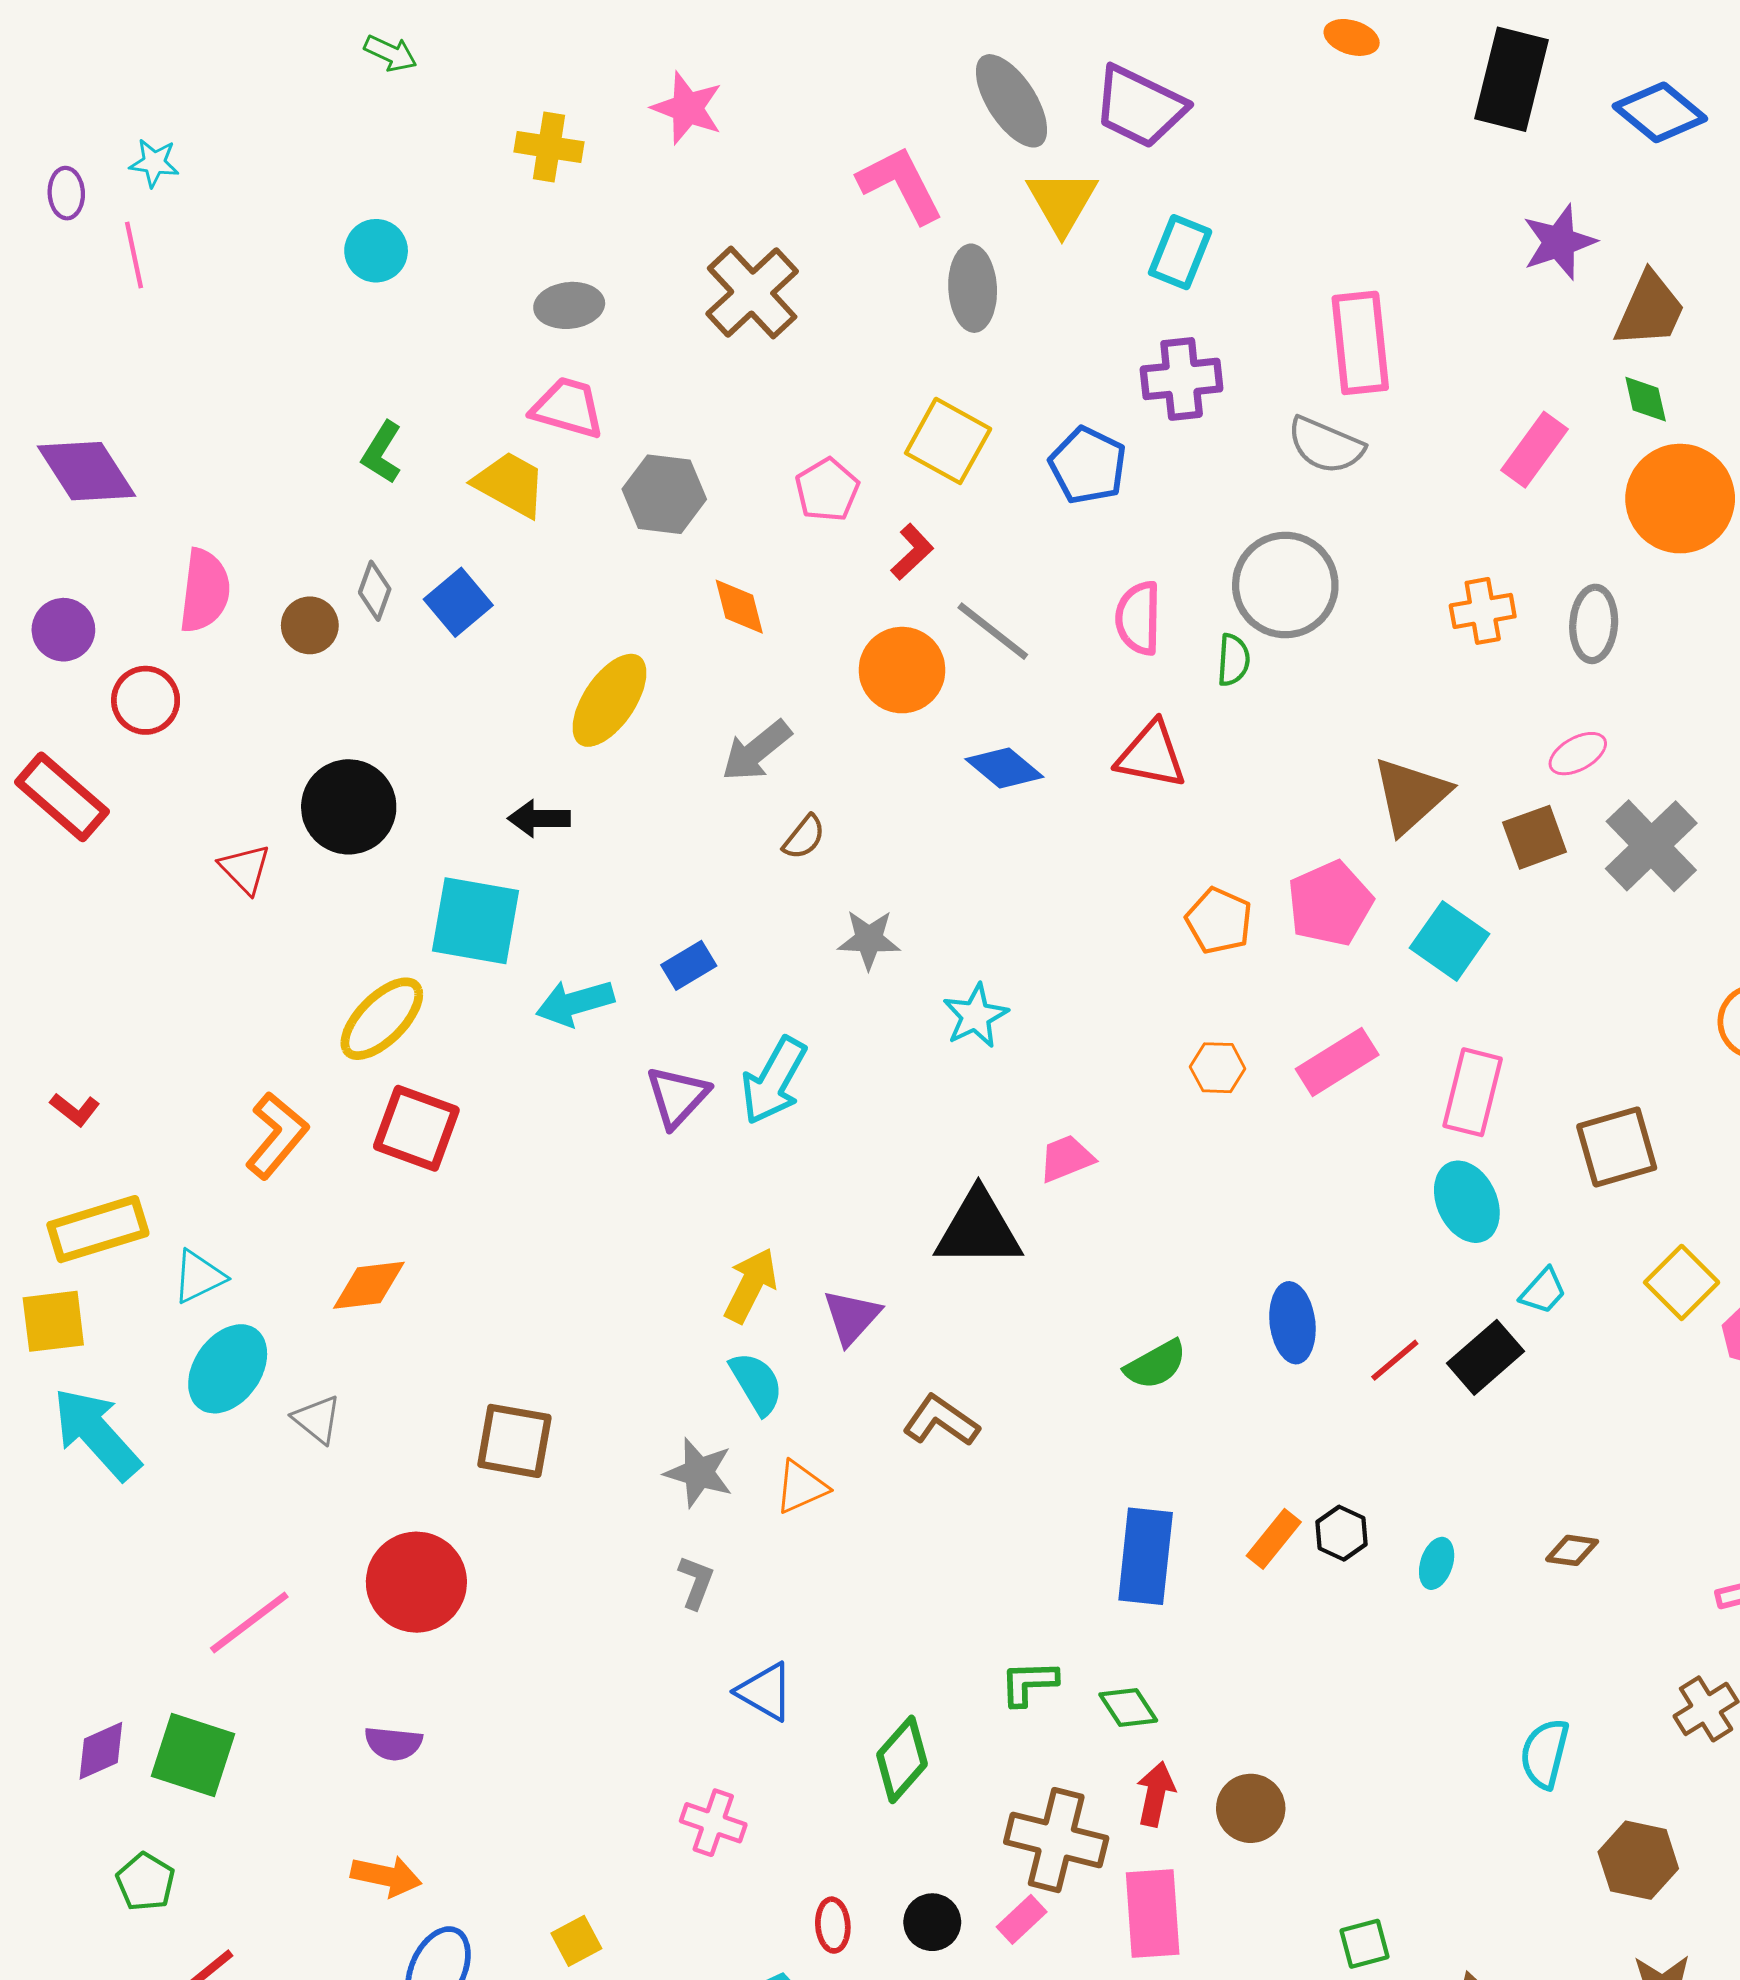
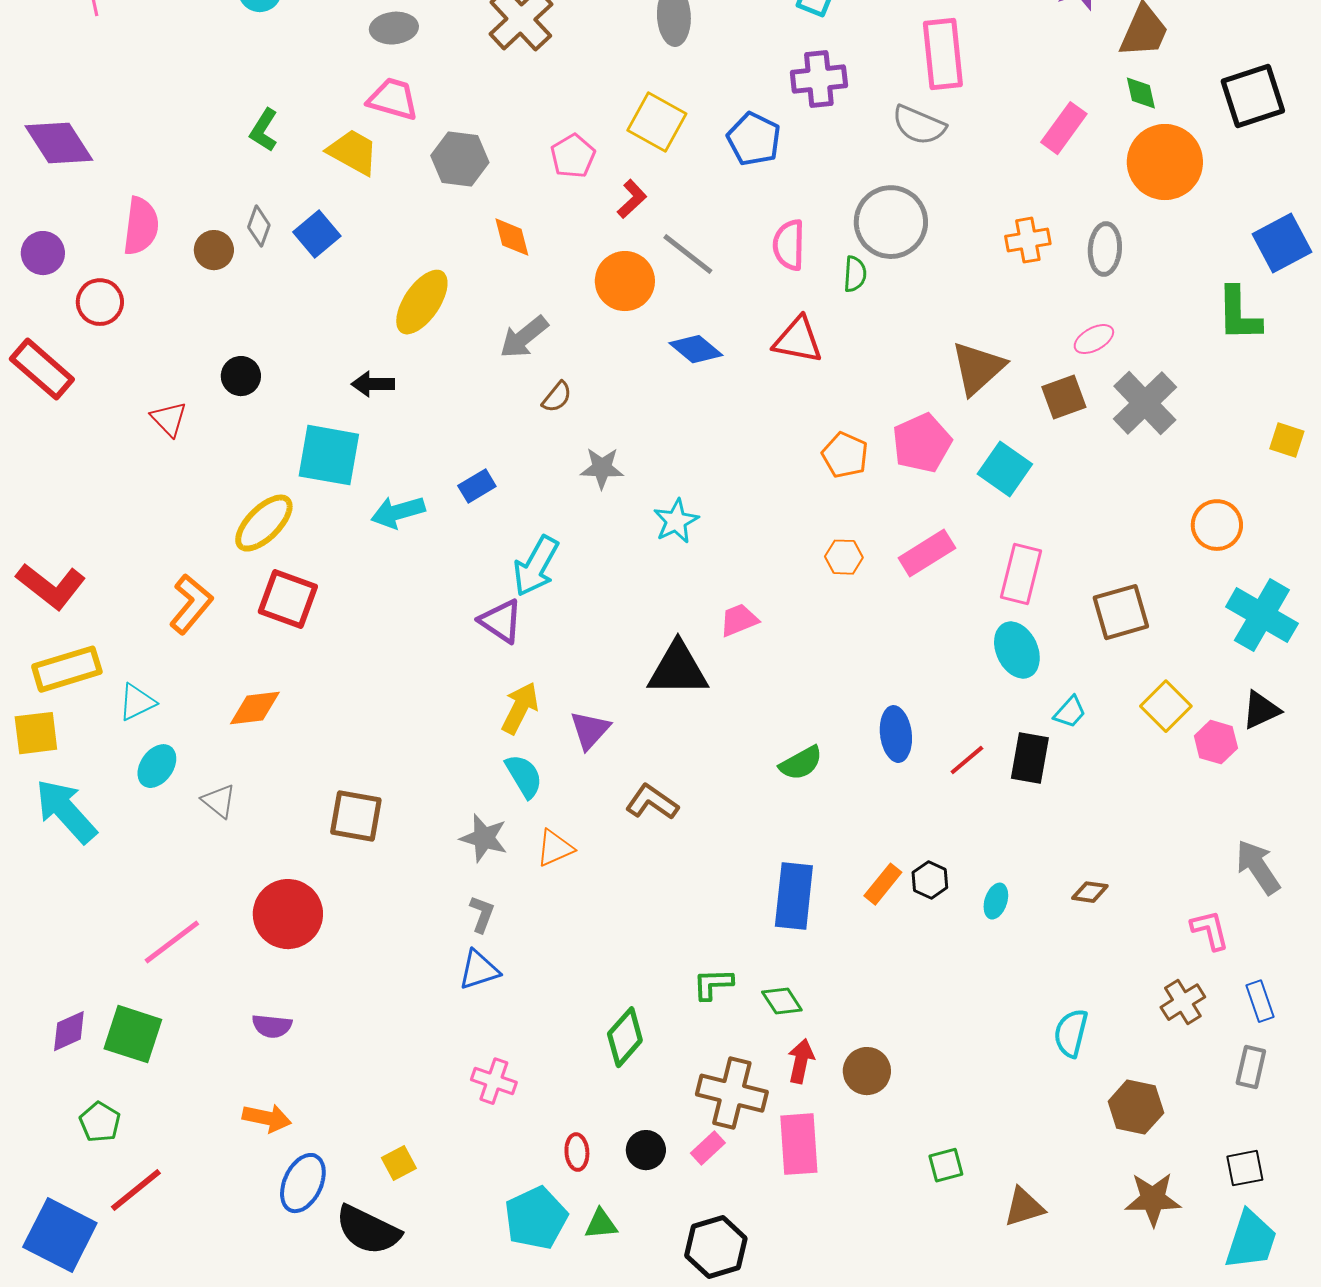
black circle: (349, 807) -> (241, 376), size x0.6
purple triangle: (677, 1097) -> (501, 621), moved, turned -39
red L-shape: (75, 1109) -> (51, 586), size x2.0
black rectangle: (1486, 1357) -> (1030, 758), turned -39
cyan ellipse: (228, 1369) -> (157, 766), size x0.7
blue triangle: (765, 1692) -> (479, 970), moved, turned -48

